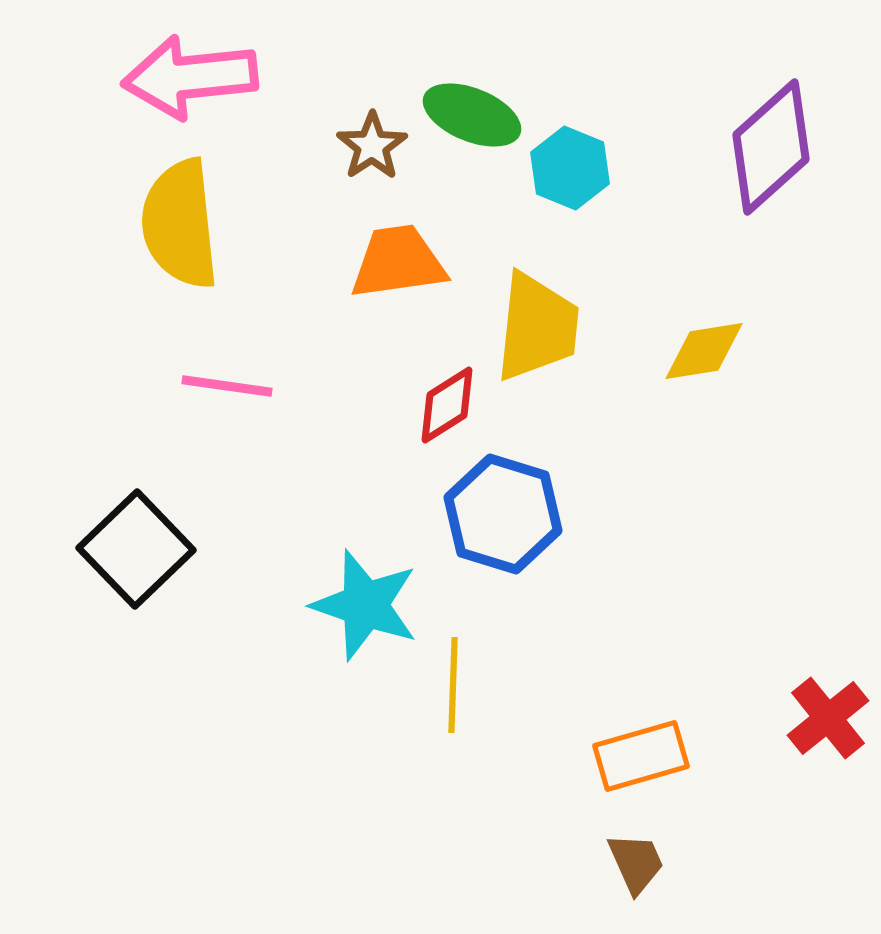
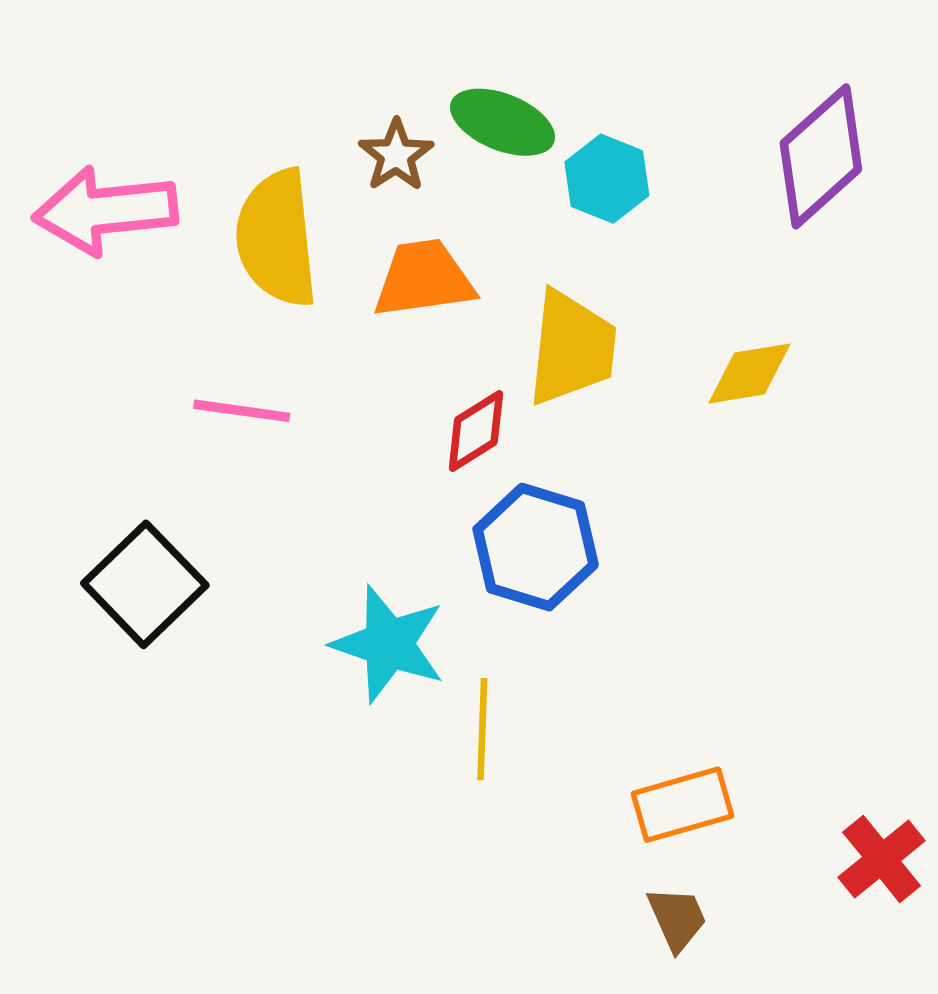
pink arrow: (190, 77) -> (105, 211), moved
yellow semicircle: (180, 224) -> (277, 238), moved
red cross: (828, 718) -> (882, 859), moved

